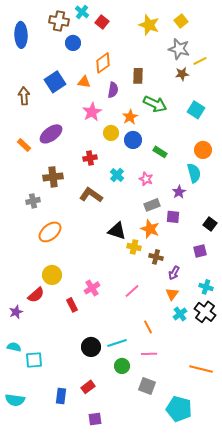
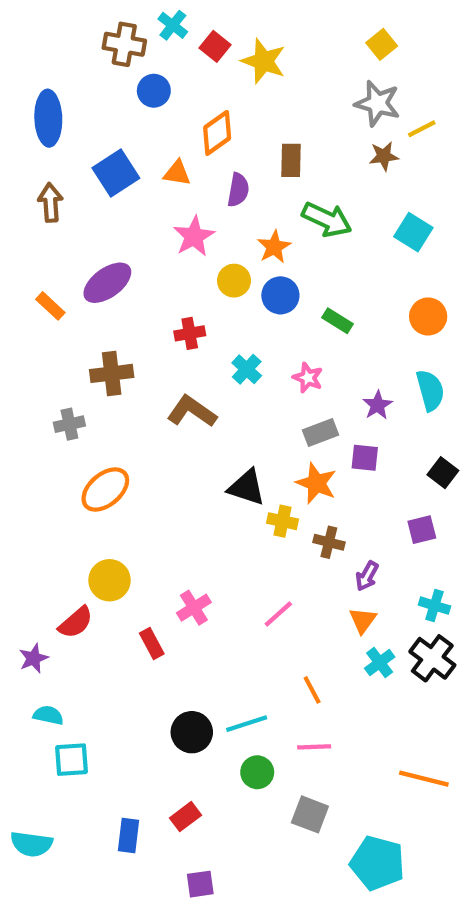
yellow star: (149, 25) -> (264, 61), moved
blue ellipse: (21, 35) -> (48, 118), moved
cyan semicircle: (194, 173) -> (430, 390), moved
cyan semicircle: (14, 347) -> (48, 715), moved

